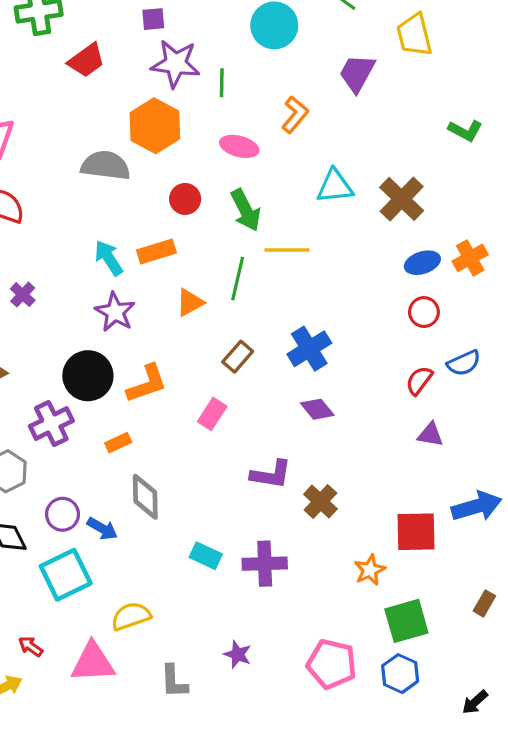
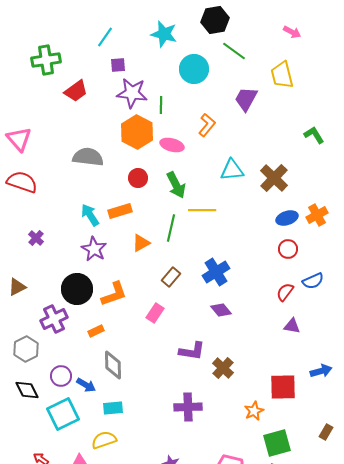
orange hexagon: (155, 126) -> (137, 132), moved
green L-shape: (465, 130) -> (314, 135), turned -150
blue arrow: (477, 506) -> (321, 371), size x0.7
cyan rectangle: (206, 556) -> (113, 408), moved, turned -30

